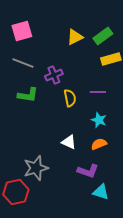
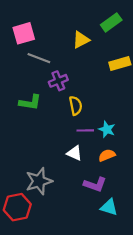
green rectangle: (103, 36) -> (111, 22), moved
gray line: (23, 63) -> (39, 58), moved
purple line: (98, 92) -> (85, 130), moved

